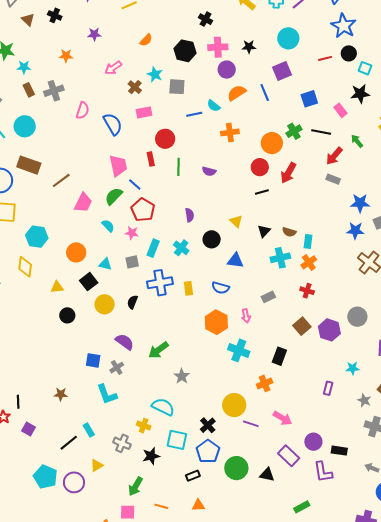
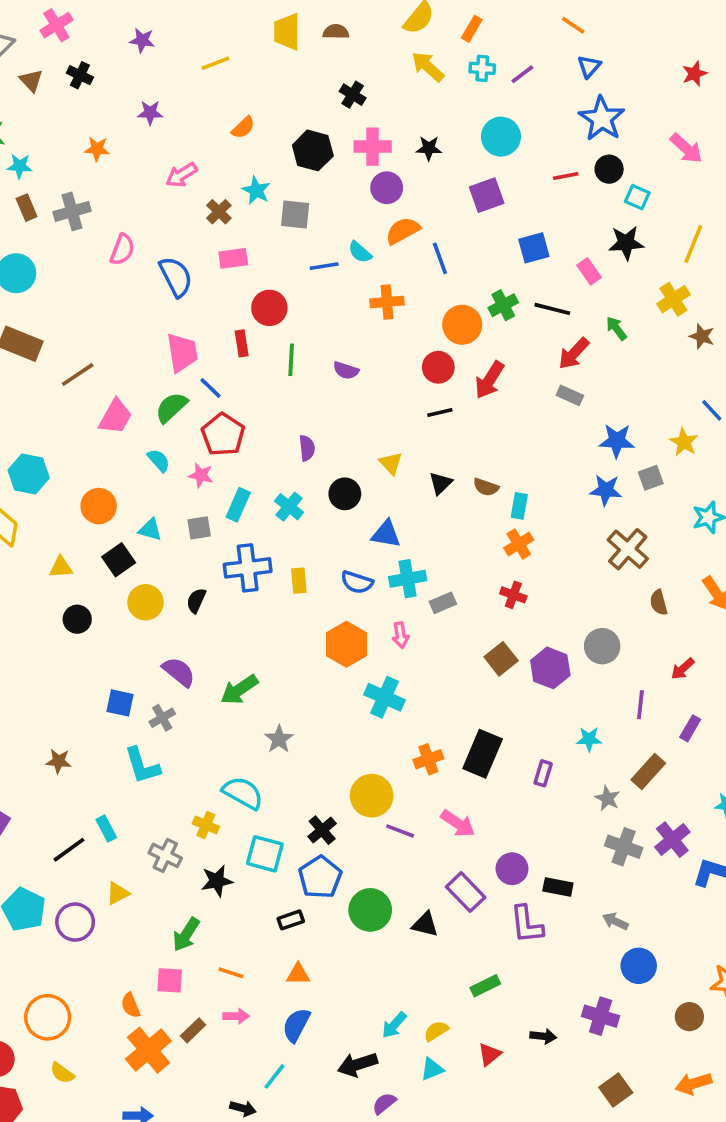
blue line: (265, 92) -> (440, 258), moved
cyan cross: (280, 258) -> (408, 579), moved
black rectangle: (279, 356) -> (483, 754), moved, size x1.4

